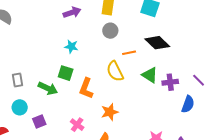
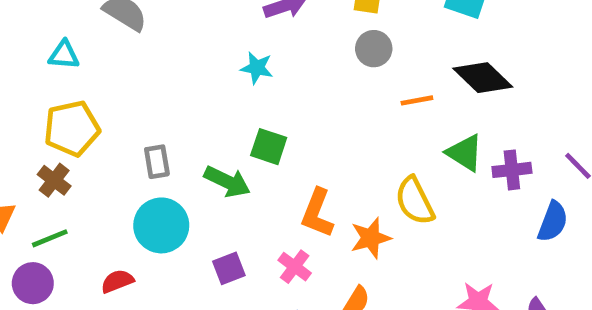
cyan star: (71, 47) -> (257, 68), moved
yellow semicircle: (115, 71) -> (415, 201), moved
orange L-shape: (86, 88) -> (317, 213), moved
cyan circle: (20, 107) -> (161, 225), size x1.5
purple square: (39, 122) -> (229, 268), moved

